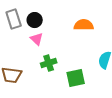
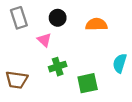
black circle: (35, 20) -> (58, 18), moved

